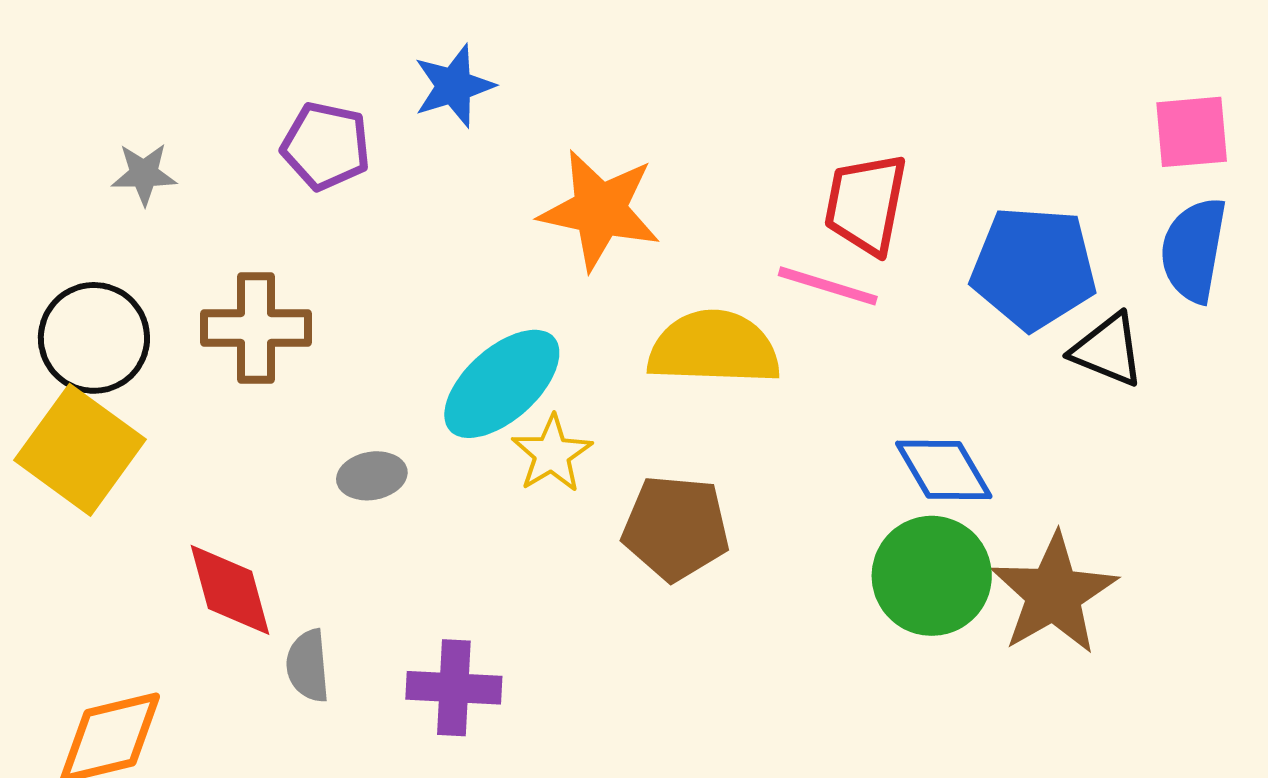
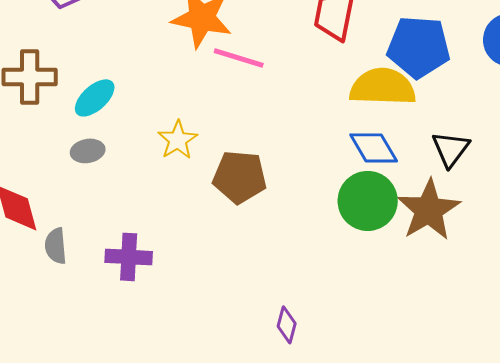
pink line: (828, 286) -> (239, 58), moved
yellow semicircle: (714, 348) -> (383, 87), moved
black triangle: (1108, 350) -> (451, 149), moved, turned 45
cyan ellipse: (502, 384) -> (95, 98), moved, size x0.7

